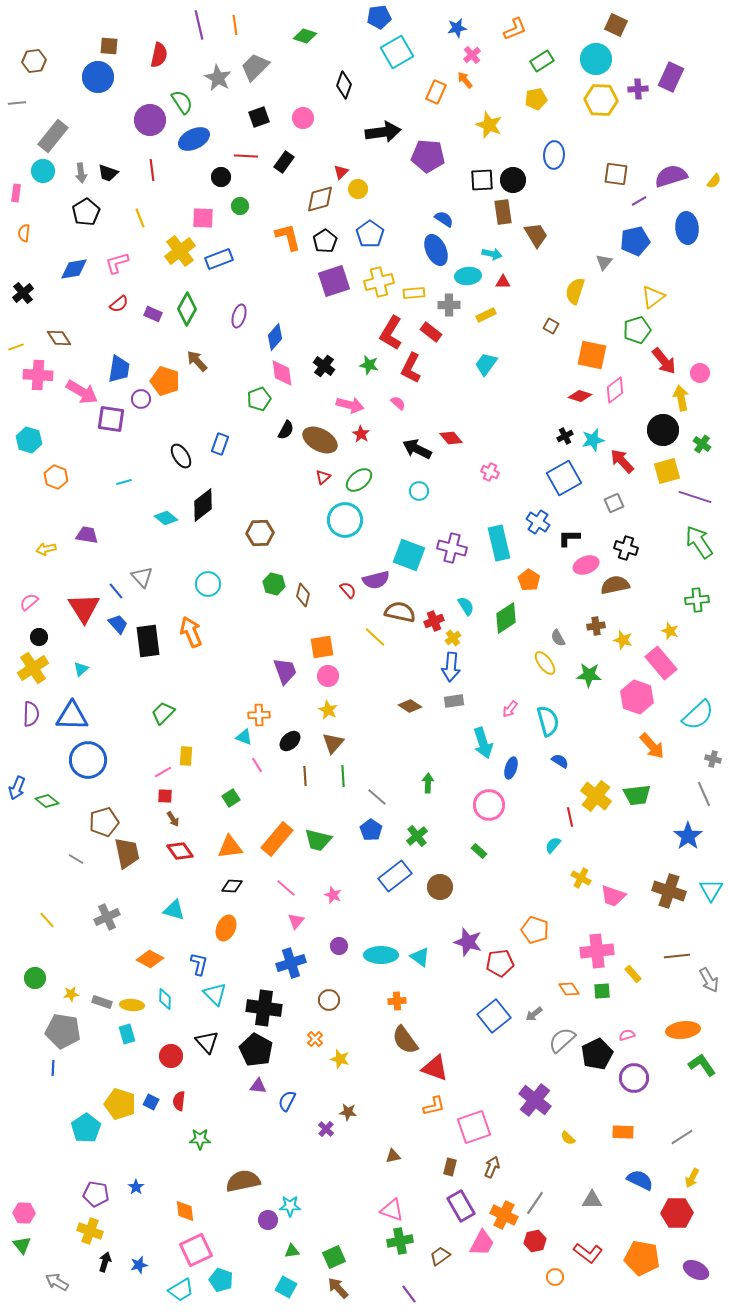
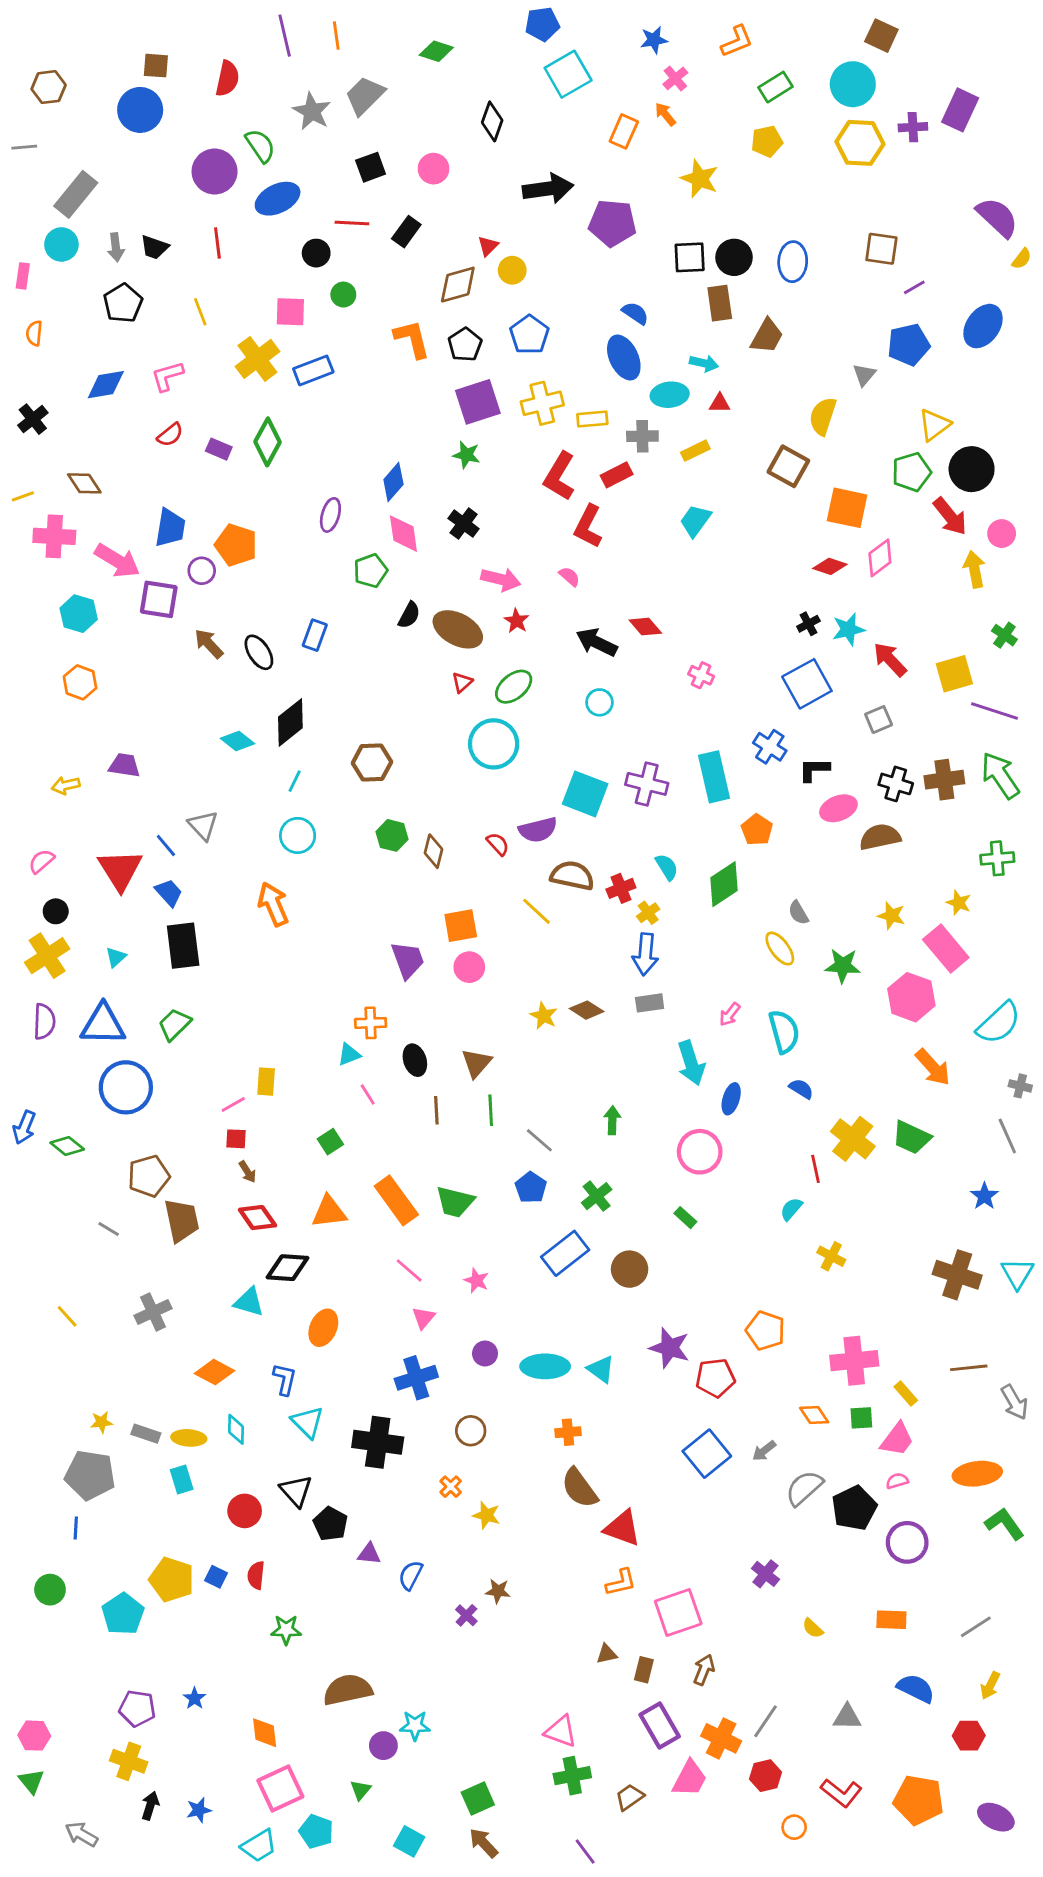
blue ellipse: (554, 155) -> (793, 262), moved
purple semicircle: (671, 176) -> (997, 217), moved, turned 60
blue ellipse: (687, 228) -> (983, 326), turned 40
brown trapezoid: (536, 235) -> (767, 336), turned 60
purple ellipse: (239, 316) -> (330, 515), moved
brown square: (551, 326) -> (788, 466), size x1.8
red rectangle: (431, 332) -> (617, 475), turned -65
brown arrow: (197, 361) -> (209, 644), moved
green star: (369, 365) -> (466, 455), moved
black circle: (663, 430) -> (972, 469), moved
cyan hexagon: (29, 440) -> (79, 614), moved
cyan line: (124, 482) -> (295, 781), moved, turned -49
brown cross: (596, 626) -> (944, 780), moved, size x1.5
black rectangle: (148, 641) -> (183, 946), moved
yellow star: (328, 710) -> (544, 1016), moved
green trapezoid: (163, 713) -> (174, 1024), moved
cyan triangle: (244, 737) -> (349, 1054), turned -42
black ellipse: (290, 741) -> (415, 1060), turned -65
green trapezoid: (637, 795) -> (911, 1137), turned 32
blue star: (688, 836) -> (984, 1196), size x0.7
orange rectangle: (277, 839) -> (396, 1200), turned -76
black diamond: (232, 886) -> (288, 1268), moved, size x1.4
pink trapezoid: (613, 896) -> (897, 1439), moved, turned -72
green circle: (35, 978) -> (50, 1590), moved
black pentagon: (256, 1050) -> (330, 1524), moved, size x0.7
purple cross: (535, 1100) -> (765, 1574), size x0.6
brown triangle: (393, 1156) -> (607, 1654), moved
red hexagon: (677, 1213) -> (969, 1736), size x0.7
green triangle: (292, 1251) -> (361, 1790), moved, turned -42

